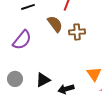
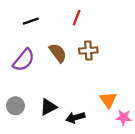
brown semicircle: (55, 24) -> (58, 53), moved

